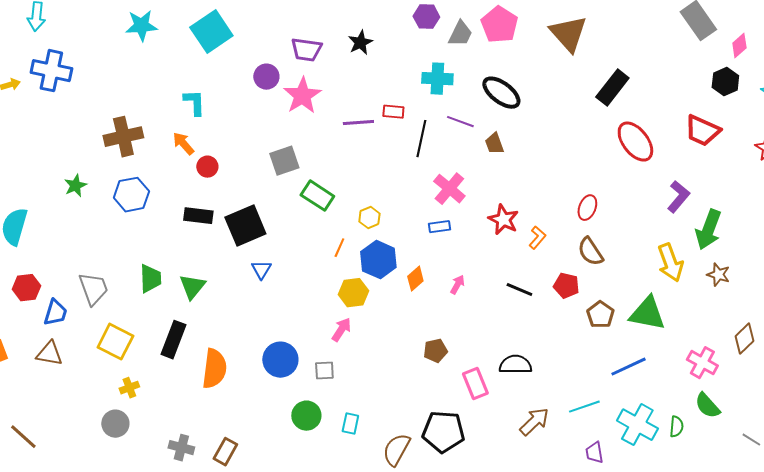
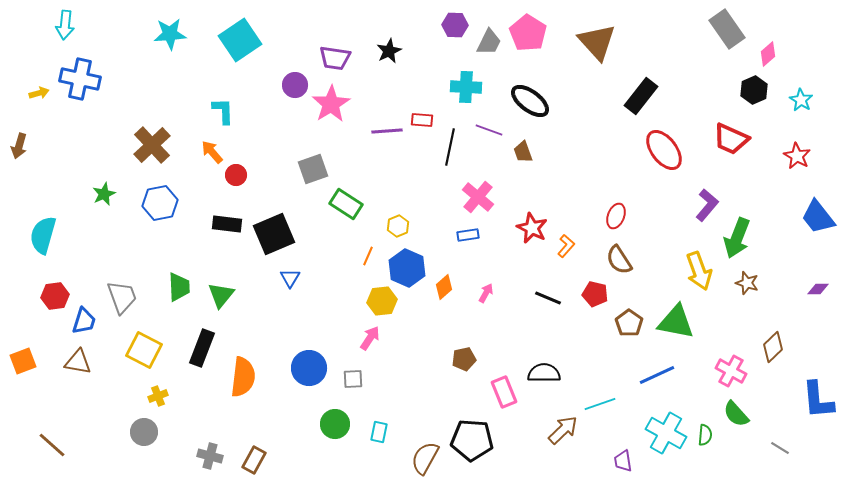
brown cross: (123, 137) -> (152, 145), turned -30
cyan line: (584, 407) -> (600, 404), moved

